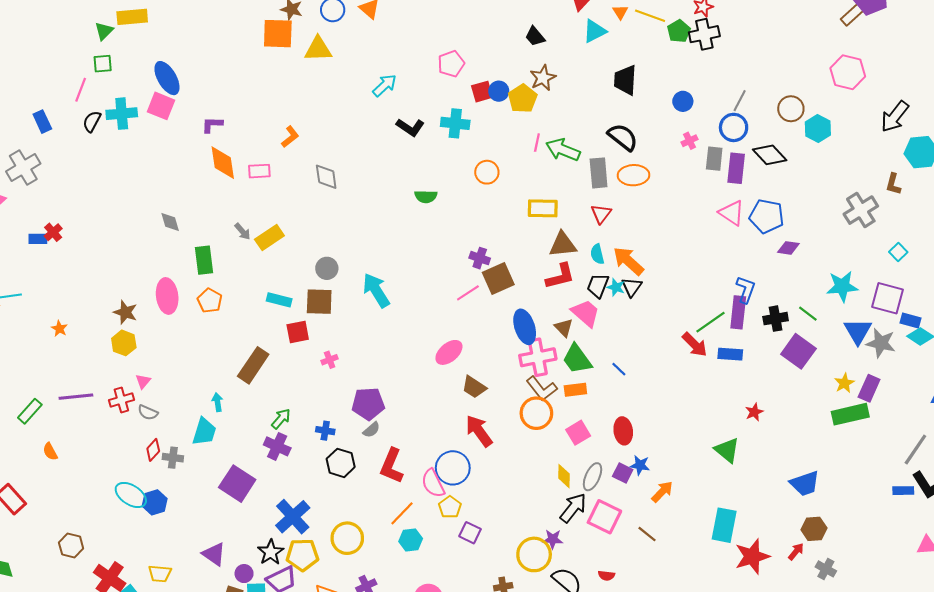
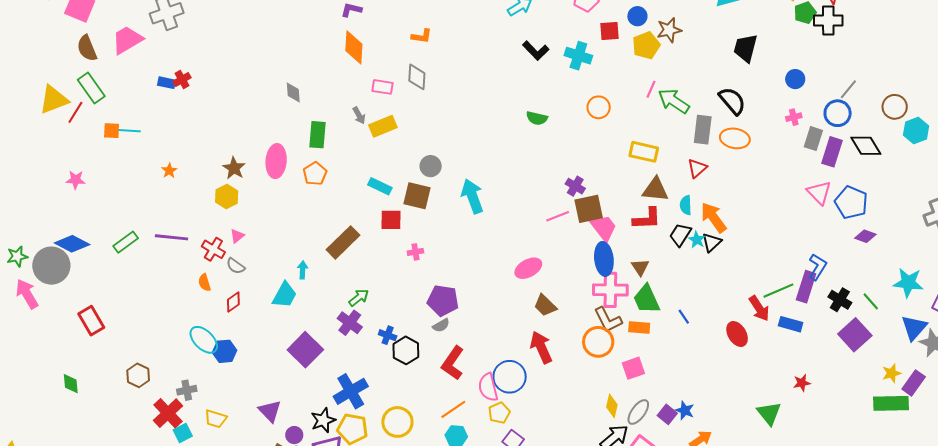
blue circle: (499, 91) -> (637, 16), moved
orange L-shape: (290, 137) -> (422, 36), turned 35
pink rectangle: (259, 171) -> (382, 87), moved
gray diamond: (326, 177) -> (417, 77), moved
pink trapezoid: (586, 313) -> (604, 228), moved
black cross: (776, 319) -> (840, 300), turned 30
red cross: (121, 400) -> (213, 249), turned 35
blue cross: (325, 431) -> (388, 335), moved
red ellipse: (623, 431) -> (737, 334), moved, turned -35
orange semicircle: (50, 452) -> (204, 283), moved
gray cross: (173, 458) -> (187, 390), moved, turned -30

